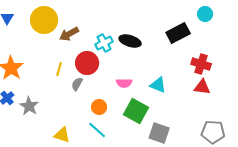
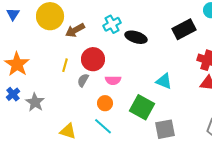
cyan cross: (104, 43) -> (112, 24), moved
pink semicircle: (124, 83) -> (113, 80), moved
gray square: (159, 133) -> (165, 129), turned -30

